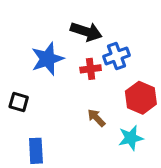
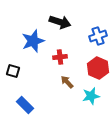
blue cross: (116, 56) -> (98, 36), moved
red cross: (91, 69) -> (60, 57), moved
blue rectangle: (36, 151) -> (25, 105), turned -42

